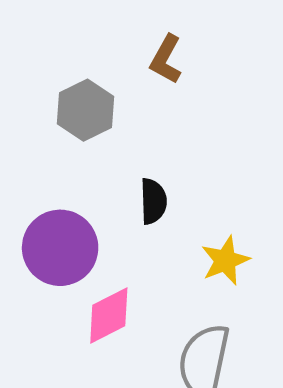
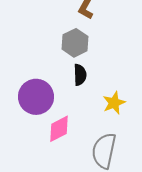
gray hexagon: (86, 110) -> (75, 43), moved

